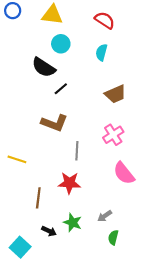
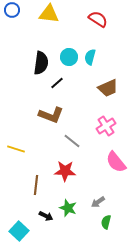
cyan circle: (61, 44) -> (69, 57), moved
cyan semicircle: (101, 52) -> (90, 57), moved
black semicircle: (44, 67) -> (41, 63), turned -115
gray line: (77, 151) -> (72, 141), turned -54

